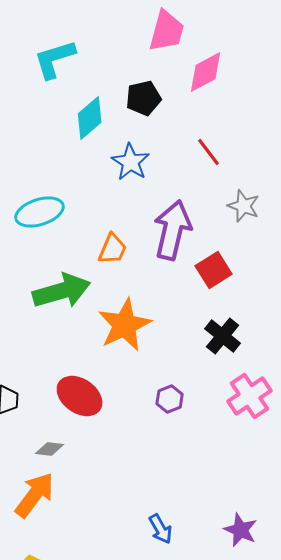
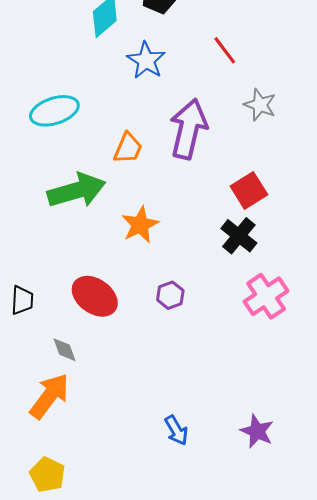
red square: (214, 270) -> (249, 190), moved
orange star: (125, 325) -> (140, 225), size x0.7
purple hexagon: (170, 399) -> (170, 295), moved
gray diamond: (50, 449) -> (65, 350), turned 64

